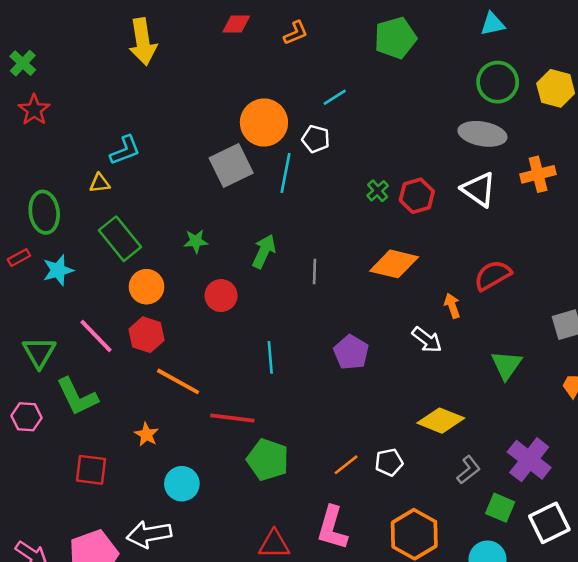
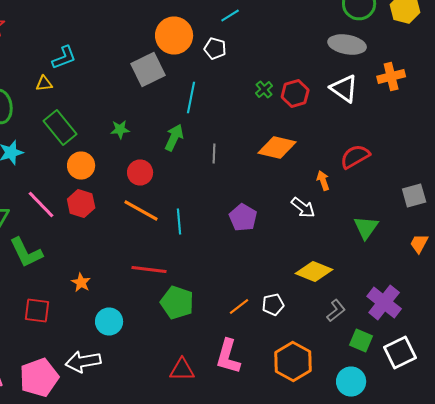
cyan line: (285, 173) -> (191, 98), moved
orange line: (178, 381) -> (141, 210), moved

